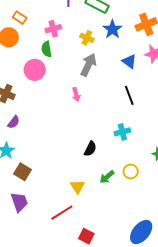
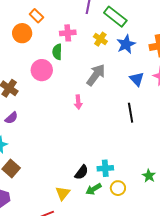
yellow cross: (87, 38) -> (100, 39), moved
cyan cross: (122, 132) -> (105, 168), moved
black semicircle: (90, 149) -> (81, 172), moved

